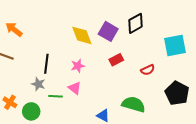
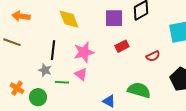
orange arrow: (14, 29) -> (21, 16), turned -30
purple square: (108, 31) -> (114, 18), turned -30
yellow diamond: (82, 35) -> (69, 19), moved
pink star: (78, 66) -> (84, 52), size x1.5

